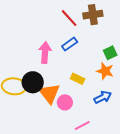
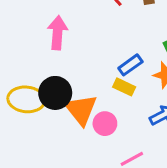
blue rectangle: (70, 44) -> (130, 65), moved
pink arrow: (45, 53) -> (57, 33), moved

